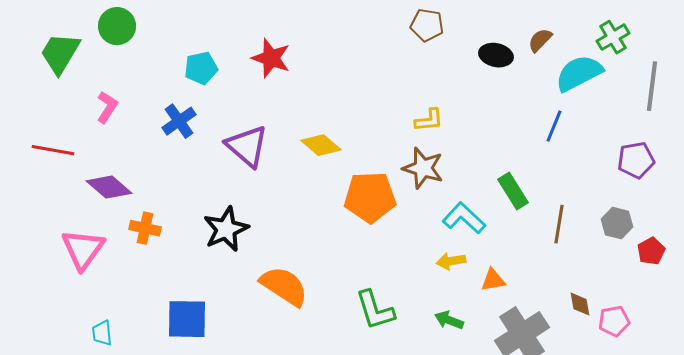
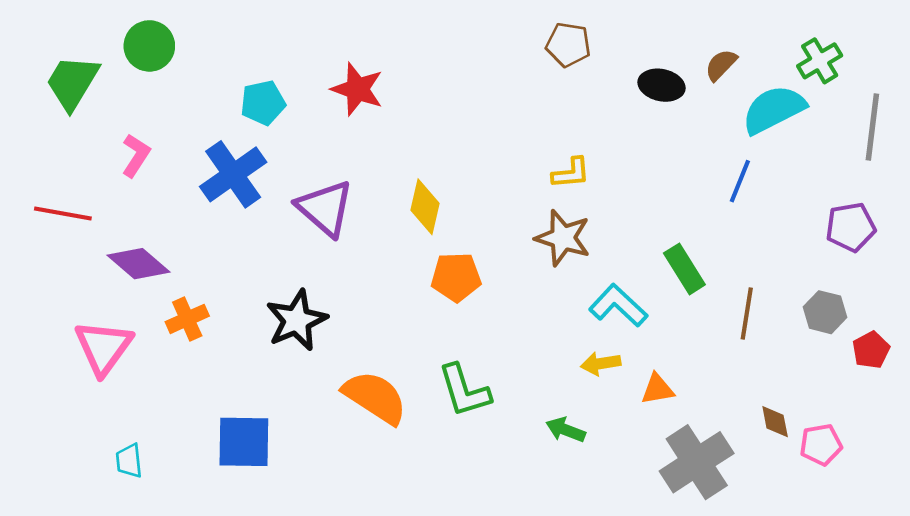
blue cross: (179, 121) -> (233, 174), size x1.4
yellow diamond: (321, 145) -> (425, 207), turned 63
orange pentagon: (370, 197) -> (456, 277), moved, size x0.7
orange cross: (145, 228) -> (187, 319), turned -36
green L-shape: (375, 310) -> (464, 391), moved
green arrow: (449, 320) -> (566, 430), moved

